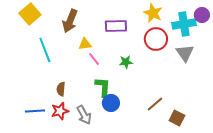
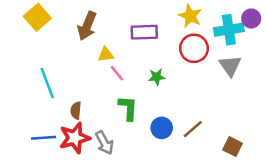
cyan line: (45, 50) -> (47, 83), moved
blue circle: (111, 103) -> (162, 128), moved
red star: (60, 111) -> (75, 138), size x1.4
brown square: (177, 118) -> (233, 147), moved

